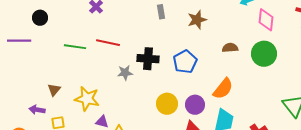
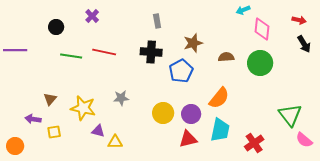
black circle: (40, 18) -> (56, 27), moved
brown star: (197, 20) -> (193, 43), moved
black cross: (148, 59) -> (151, 52), moved
gray star: (125, 73) -> (121, 98), moved

